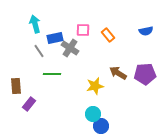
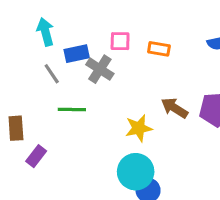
orange rectangle: (108, 35) -> (159, 49), turned -40
cyan circle: (93, 114) -> (136, 172), size x1.5

